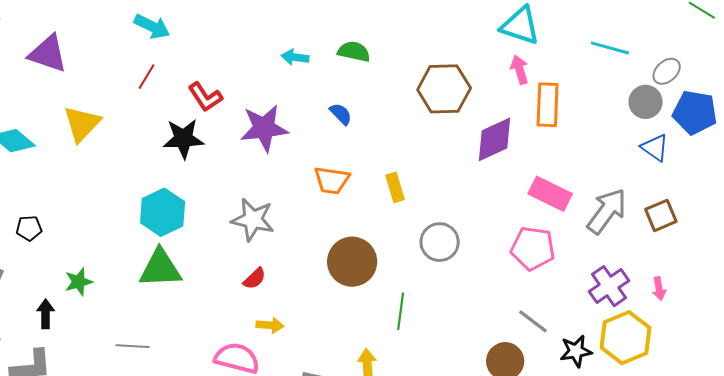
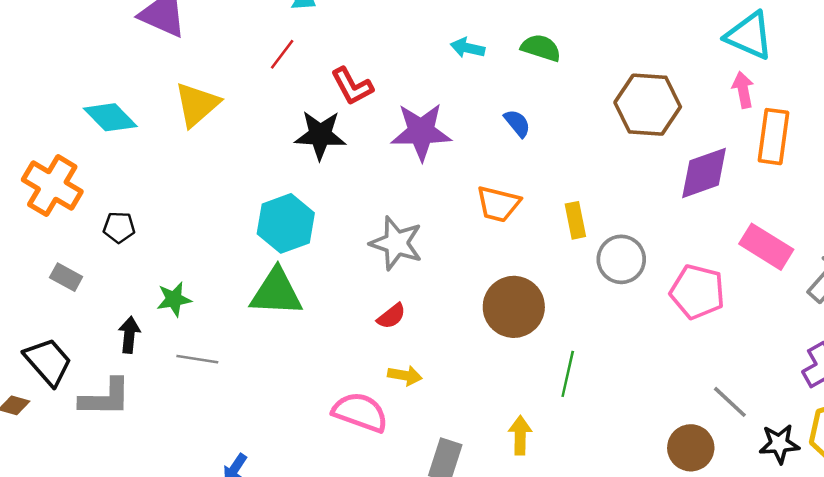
gray circle: (440, 242) -> (621, 259), moved
pink pentagon: (533, 248) -> (697, 292), moved
gray line: (133, 346) -> (197, 359), moved

